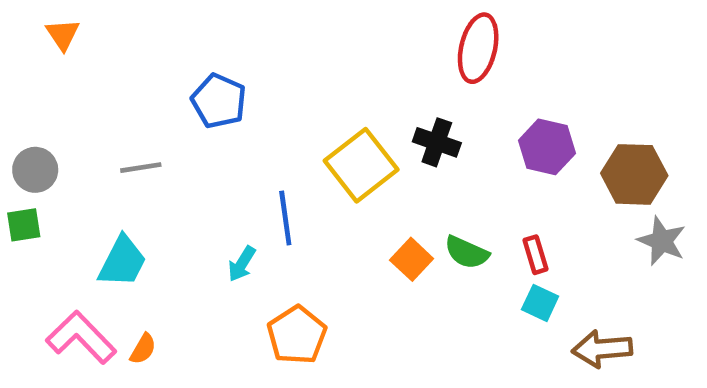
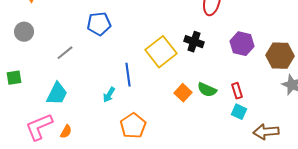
blue pentagon: (219, 101) -> (99, 24), turned -30
gray line: (141, 168) -> (65, 53), turned -30
gray circle: (35, 170) -> (24, 32), moved
pink L-shape: (81, 337) -> (39, 127), turned -68

